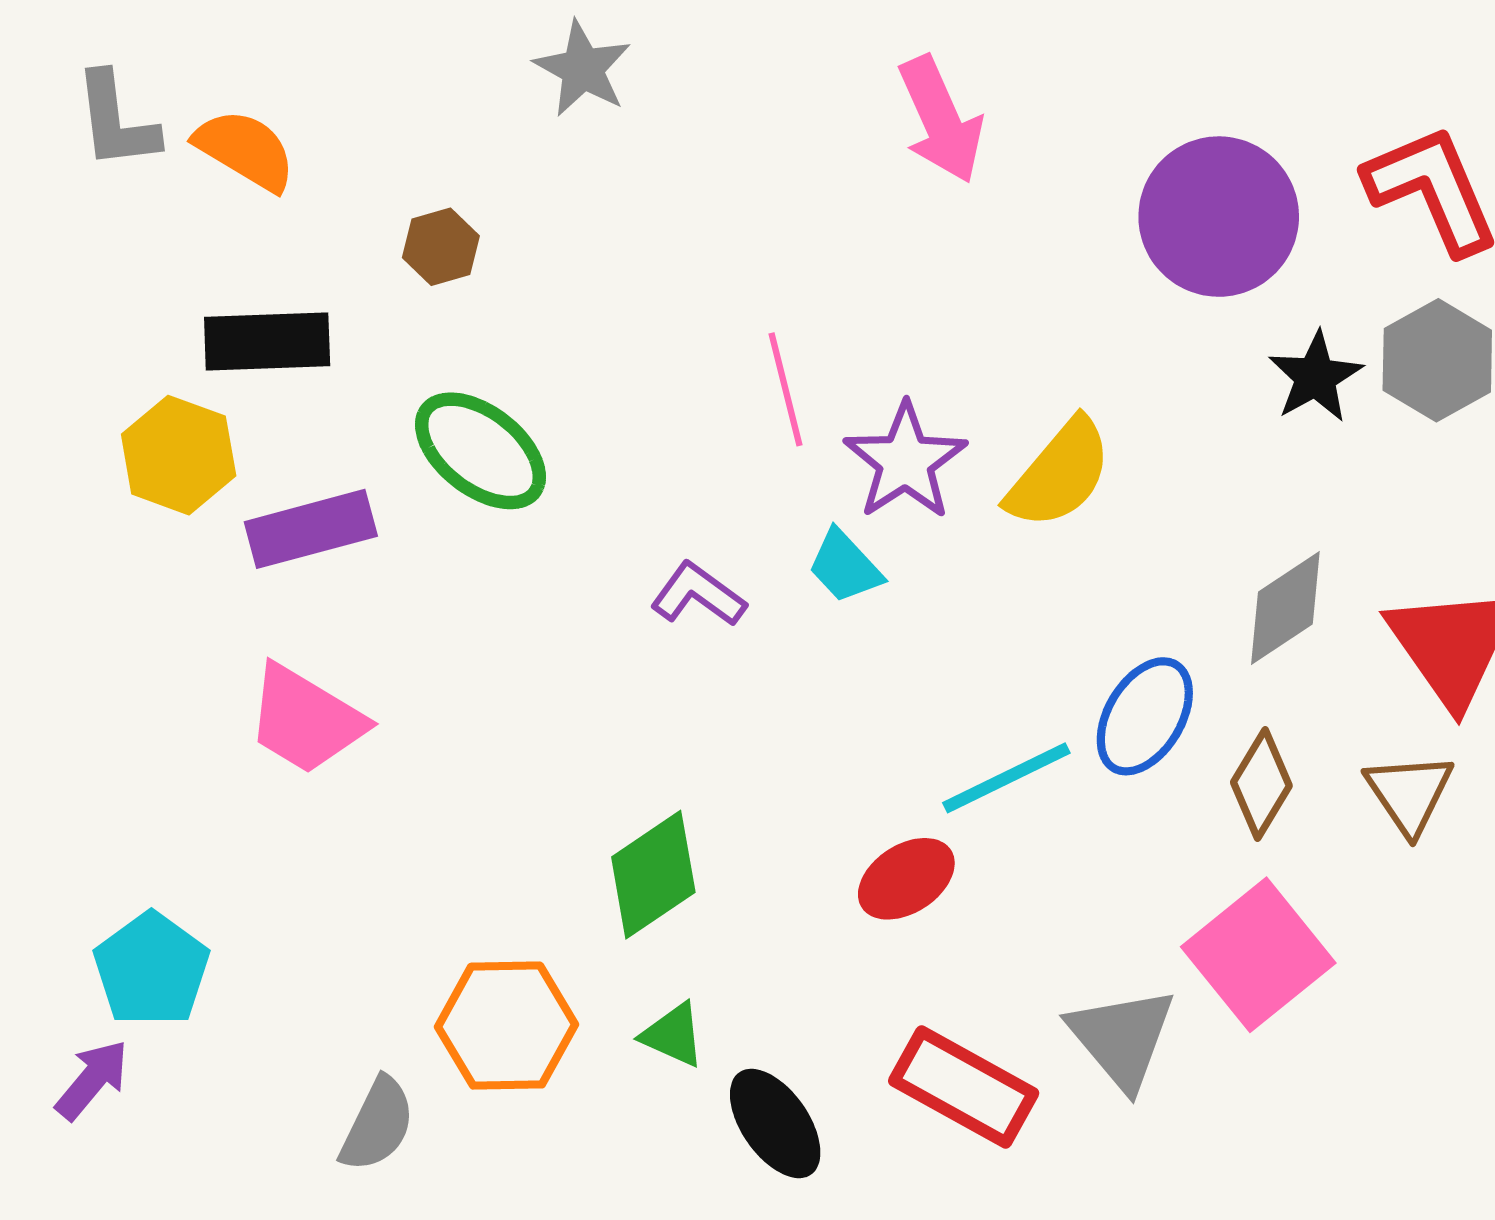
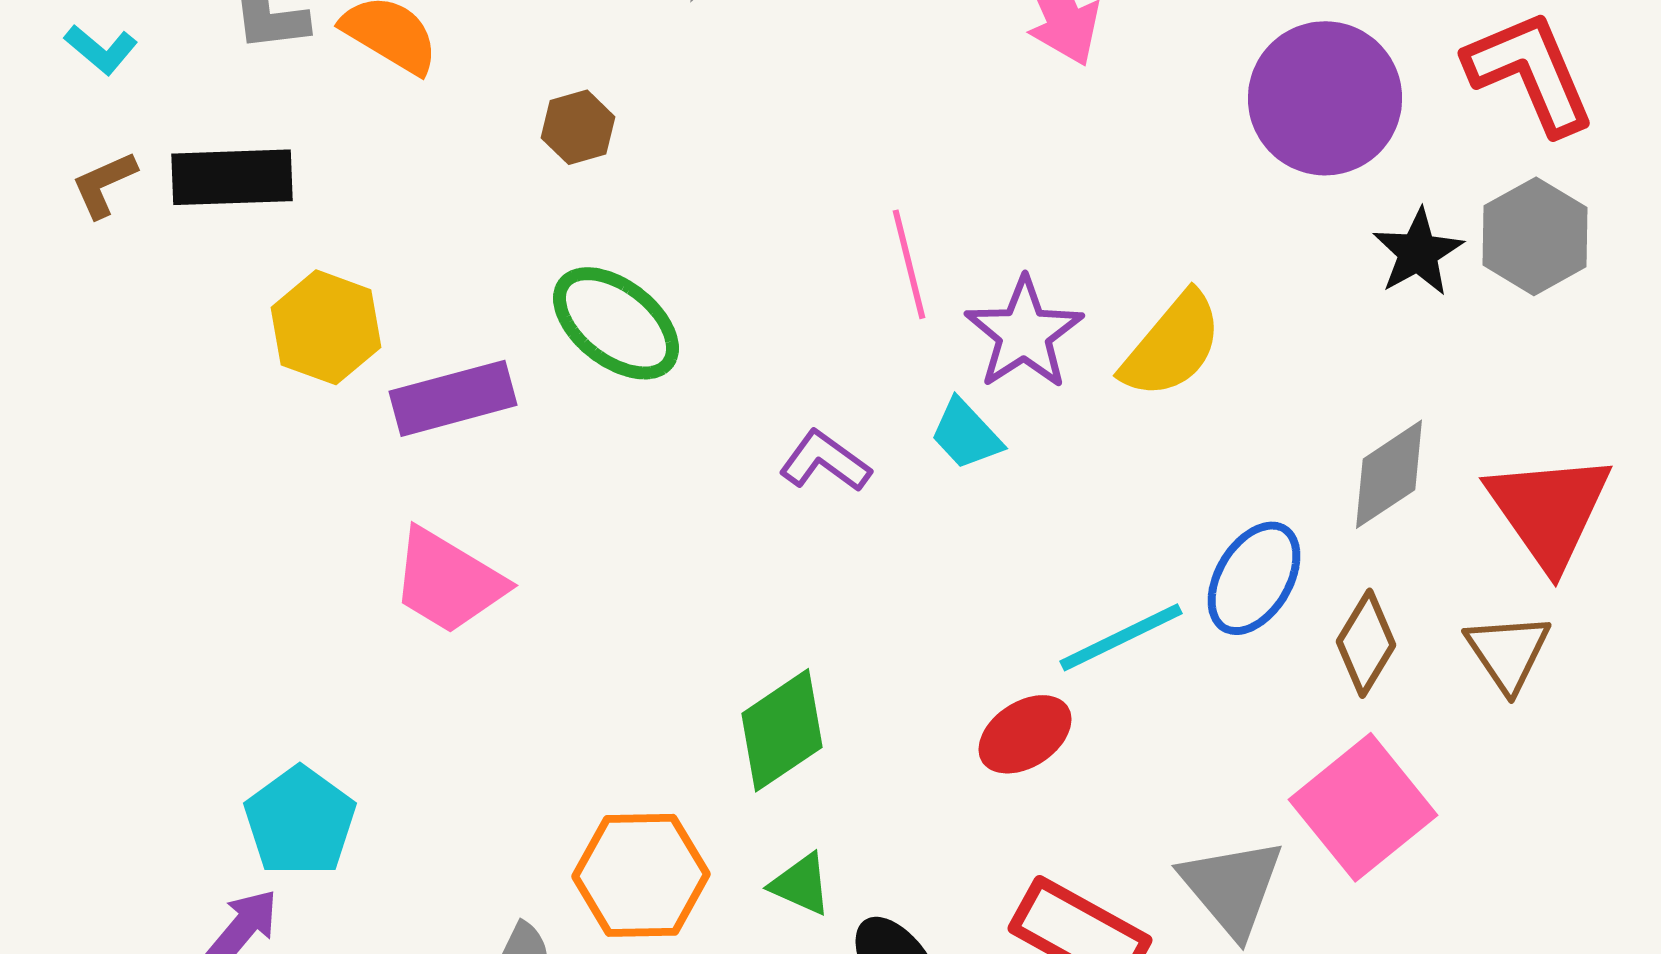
black rectangle: (267, 342) -> (232, 177), moved

